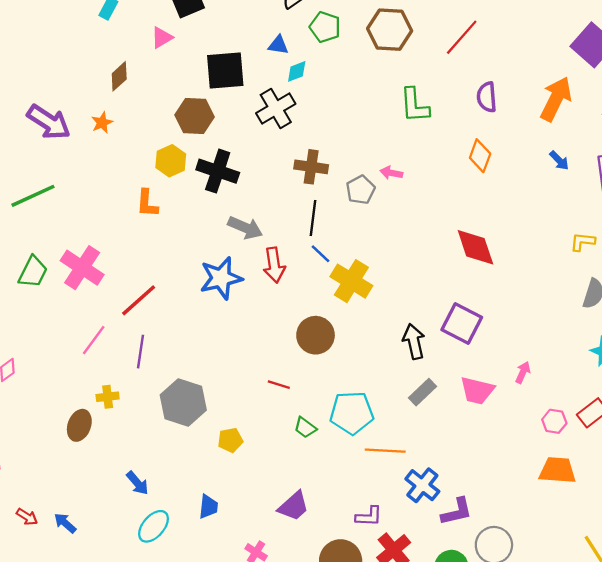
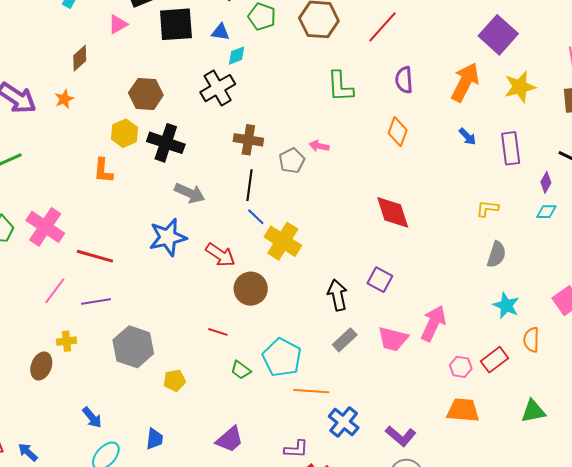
black square: (225, 71) -> (176, 24), moved
red arrow: (274, 265) -> (220, 255), moved, turned -48
red line: (139, 300) -> (95, 256), turned 57
purple square: (462, 323) -> (380, 280), size x0.7
purple line: (141, 352) -> (96, 301), turned 72
pink arrow: (523, 372) -> (433, 323), size x1.8
cyan pentagon: (352, 413) -> (282, 358), turned 30
purple L-shape: (457, 512) -> (401, 436), moved, turned 52

